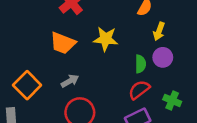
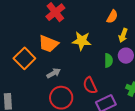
orange square: (27, 85) -> (24, 58), moved
red semicircle: (139, 90) -> (90, 85), moved, turned -78

